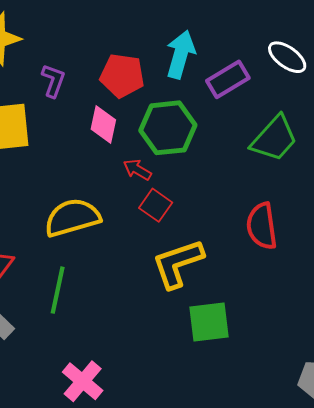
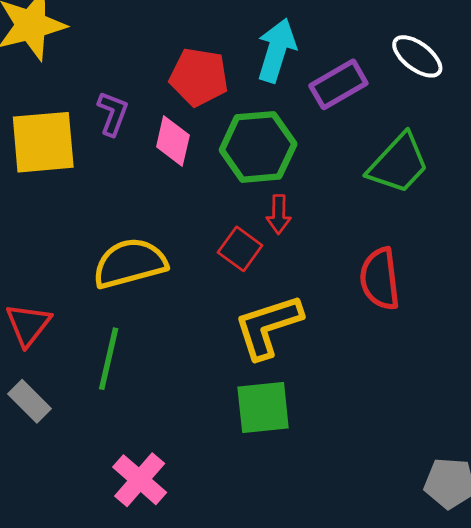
purple L-shape: (53, 81) -> (113, 113), moved
red arrow: (137, 170) -> (279, 214), moved, turned -120
green square: (209, 322) -> (263, 408), moved

